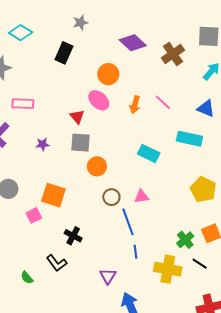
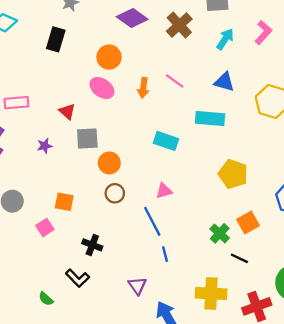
red triangle: (77, 117) -> (67, 111), moved
orange square: (53, 195) -> (64, 202), size x0.7
brown circle: (111, 197) -> (115, 193), moved
yellow cross: (168, 269) -> (211, 293), moved

